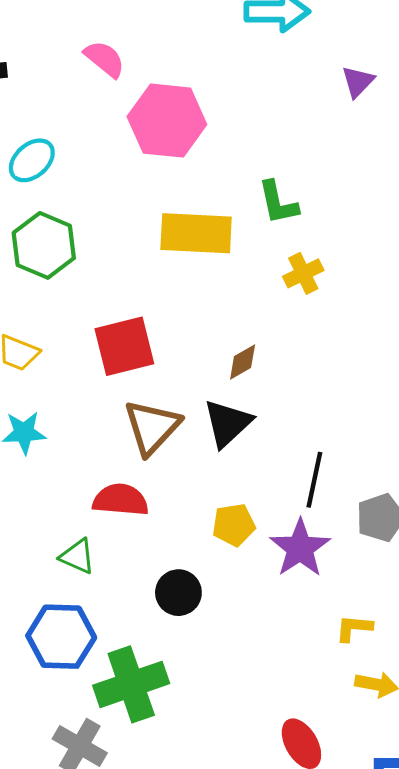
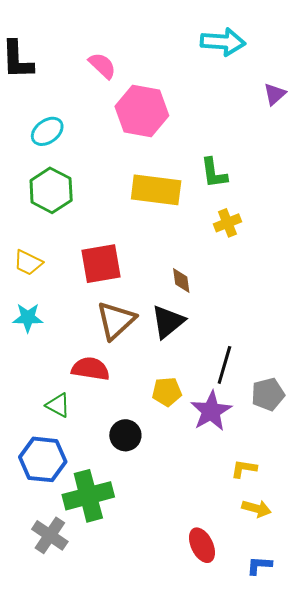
brown diamond: (243, 362) -> (181, 280), turned -72

